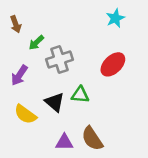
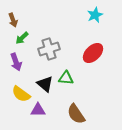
green arrow: (36, 43) -> (22, 38), moved
purple arrow: (19, 75) -> (16, 62), turned -54
purple triangle: (64, 142) -> (38, 110), moved

